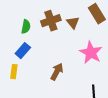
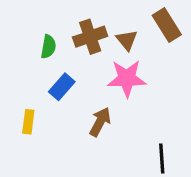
blue rectangle: (23, 51) -> (62, 87), moved
pink star: (91, 53) -> (127, 78), moved, turned -30

